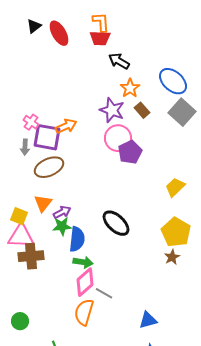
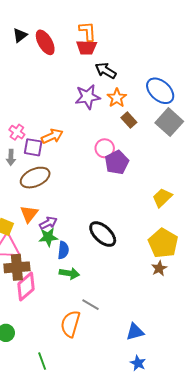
purple star: (112, 110) -> (88, 97), moved, turned -30
purple square: (47, 137) -> (33, 147), size x0.7
pink circle: (118, 138) -> (105, 148), size x0.7
blue semicircle: (77, 239) -> (63, 250), size x0.7
pink diamond: (85, 282) -> (26, 286), moved

